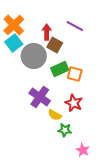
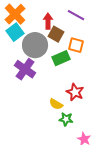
orange square: (75, 74) -> (76, 45), moved
purple cross: (40, 97) -> (25, 69), moved

